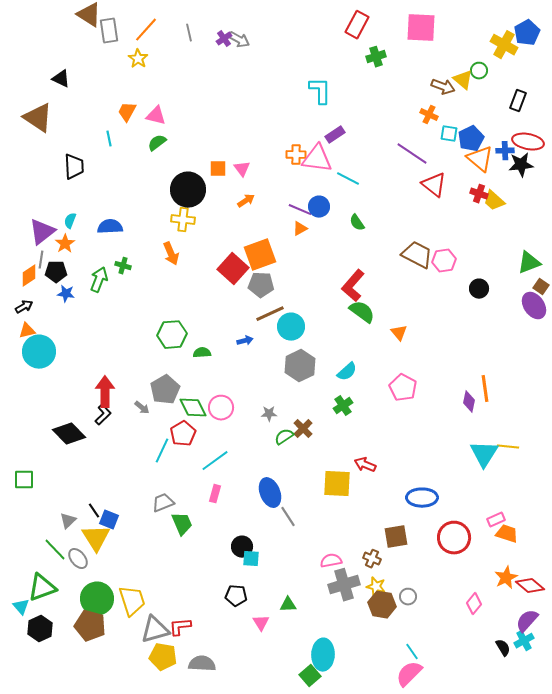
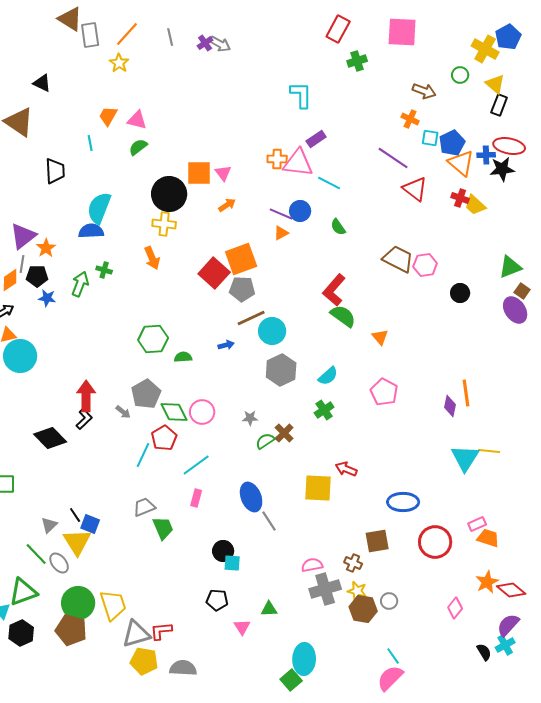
yellow triangle: (463, 80) -> (495, 84), moved
orange square: (218, 169) -> (199, 173), size x1.5
cyan semicircle: (70, 221) -> (99, 208), moved, size x2.0

